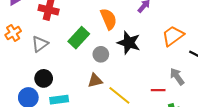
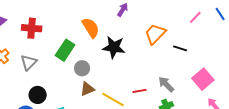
gray circle: (101, 54) -> (82, 68), moved
gray arrow: (177, 76) -> (166, 84), moved
red line: (158, 90) -> (140, 91), moved

